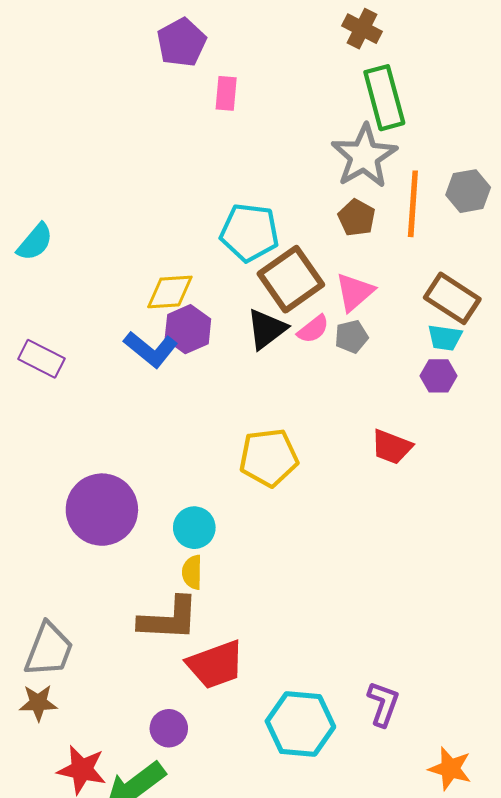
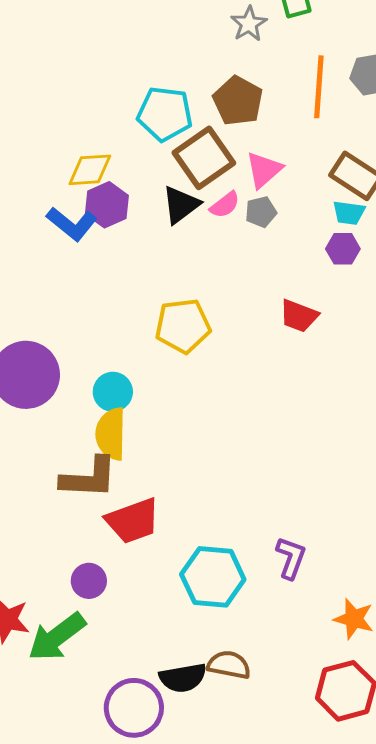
gray star: (364, 156) -> (249, 24), moved, size x0.6
brown pentagon: (357, 218) -> (238, 101), moved, size x1.4
yellow semicircle: (192, 572) -> (111, 434), size x1.6

